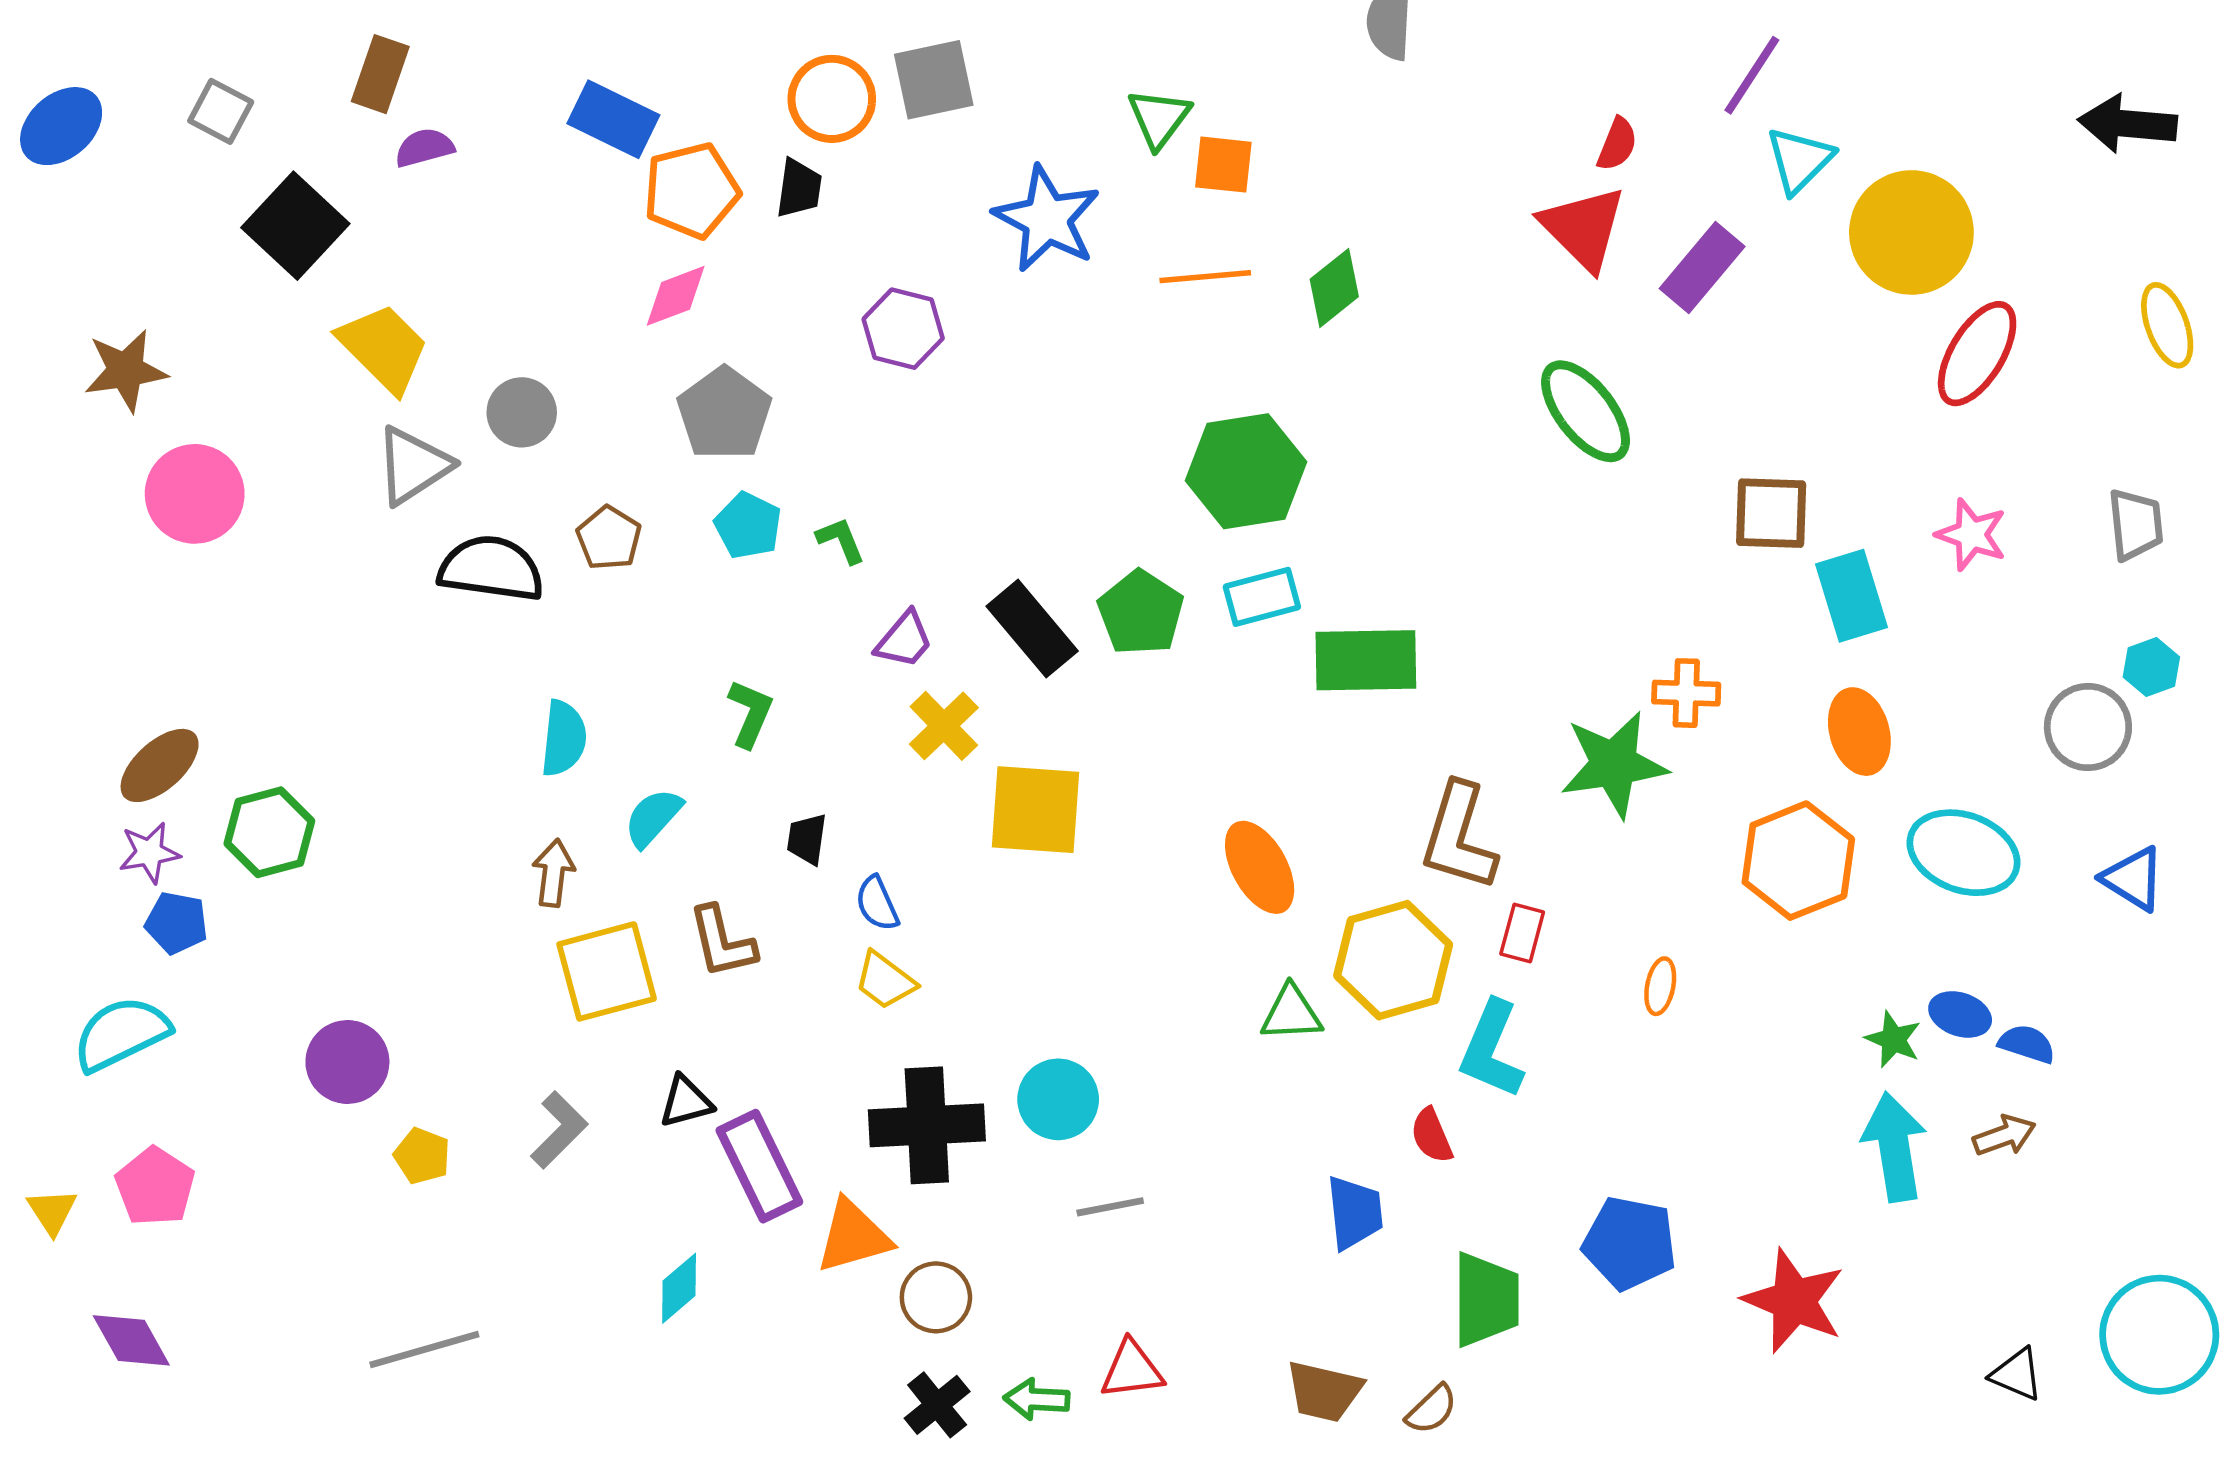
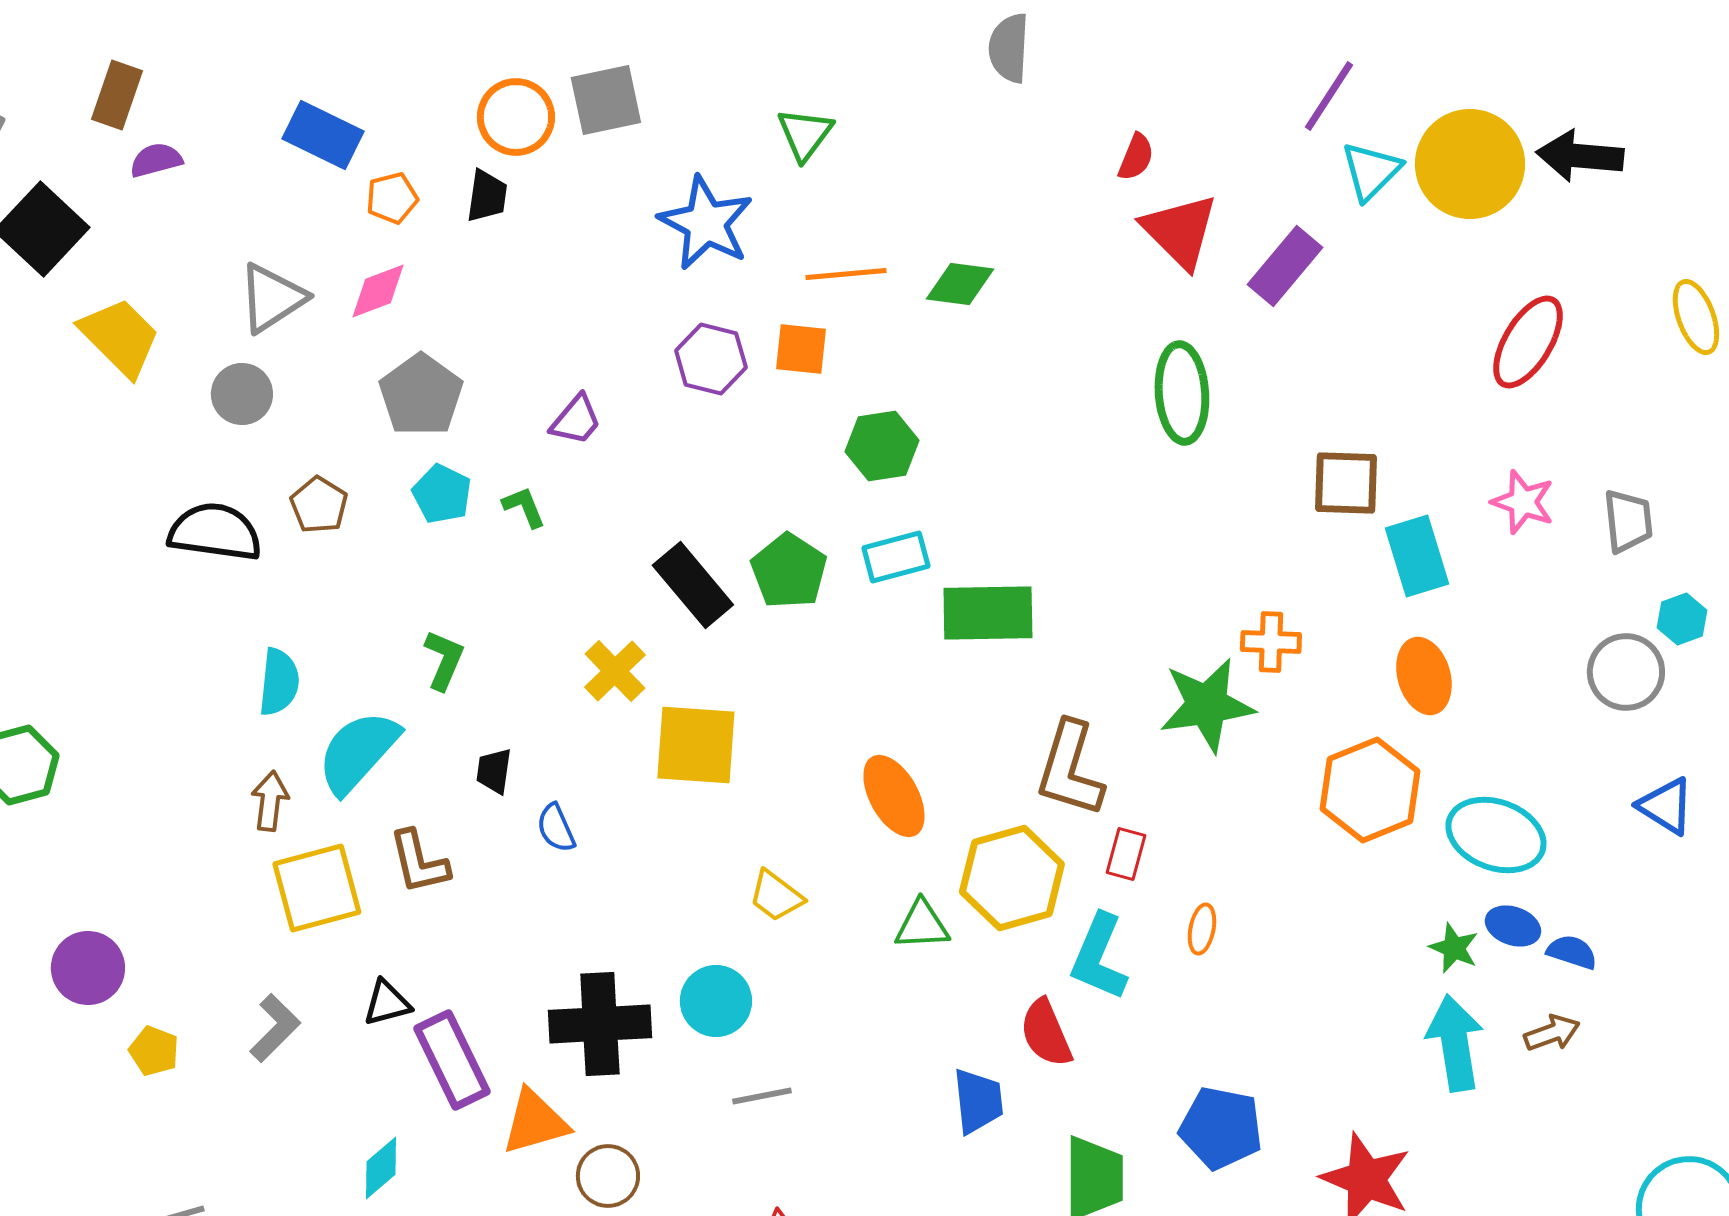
black arrow: (2128, 124) -> (1580, 156), moved
red semicircle: (1617, 144) -> (1136, 157), moved
orange square: (1223, 165) -> (801, 349), moved
orange pentagon: (691, 191) -> (392, 198), size x0.6
yellow circle: (1911, 232) -> (1470, 164), moved
green diamond: (1334, 288) -> (960, 284), turned 46
purple hexagon: (903, 329) -> (711, 359), moved
green ellipse: (1586, 411) -> (1182, 393), turned 34
gray triangle: (413, 466) -> (272, 298), moved
green hexagon: (1246, 471) -> (882, 446), size x0.7
gray trapezoid: (2136, 524) -> (1628, 521), moved
purple trapezoid: (904, 640) -> (576, 420), moved
cyan semicircle: (653, 818) -> (358, 752), size x1.6
cyan ellipse: (1963, 853) -> (1496, 835), moved
yellow trapezoid: (885, 981) -> (776, 896), moved
orange ellipse: (1660, 986) -> (1202, 929), moved
red semicircle: (1432, 1136) -> (1046, 1033), size x1.4

